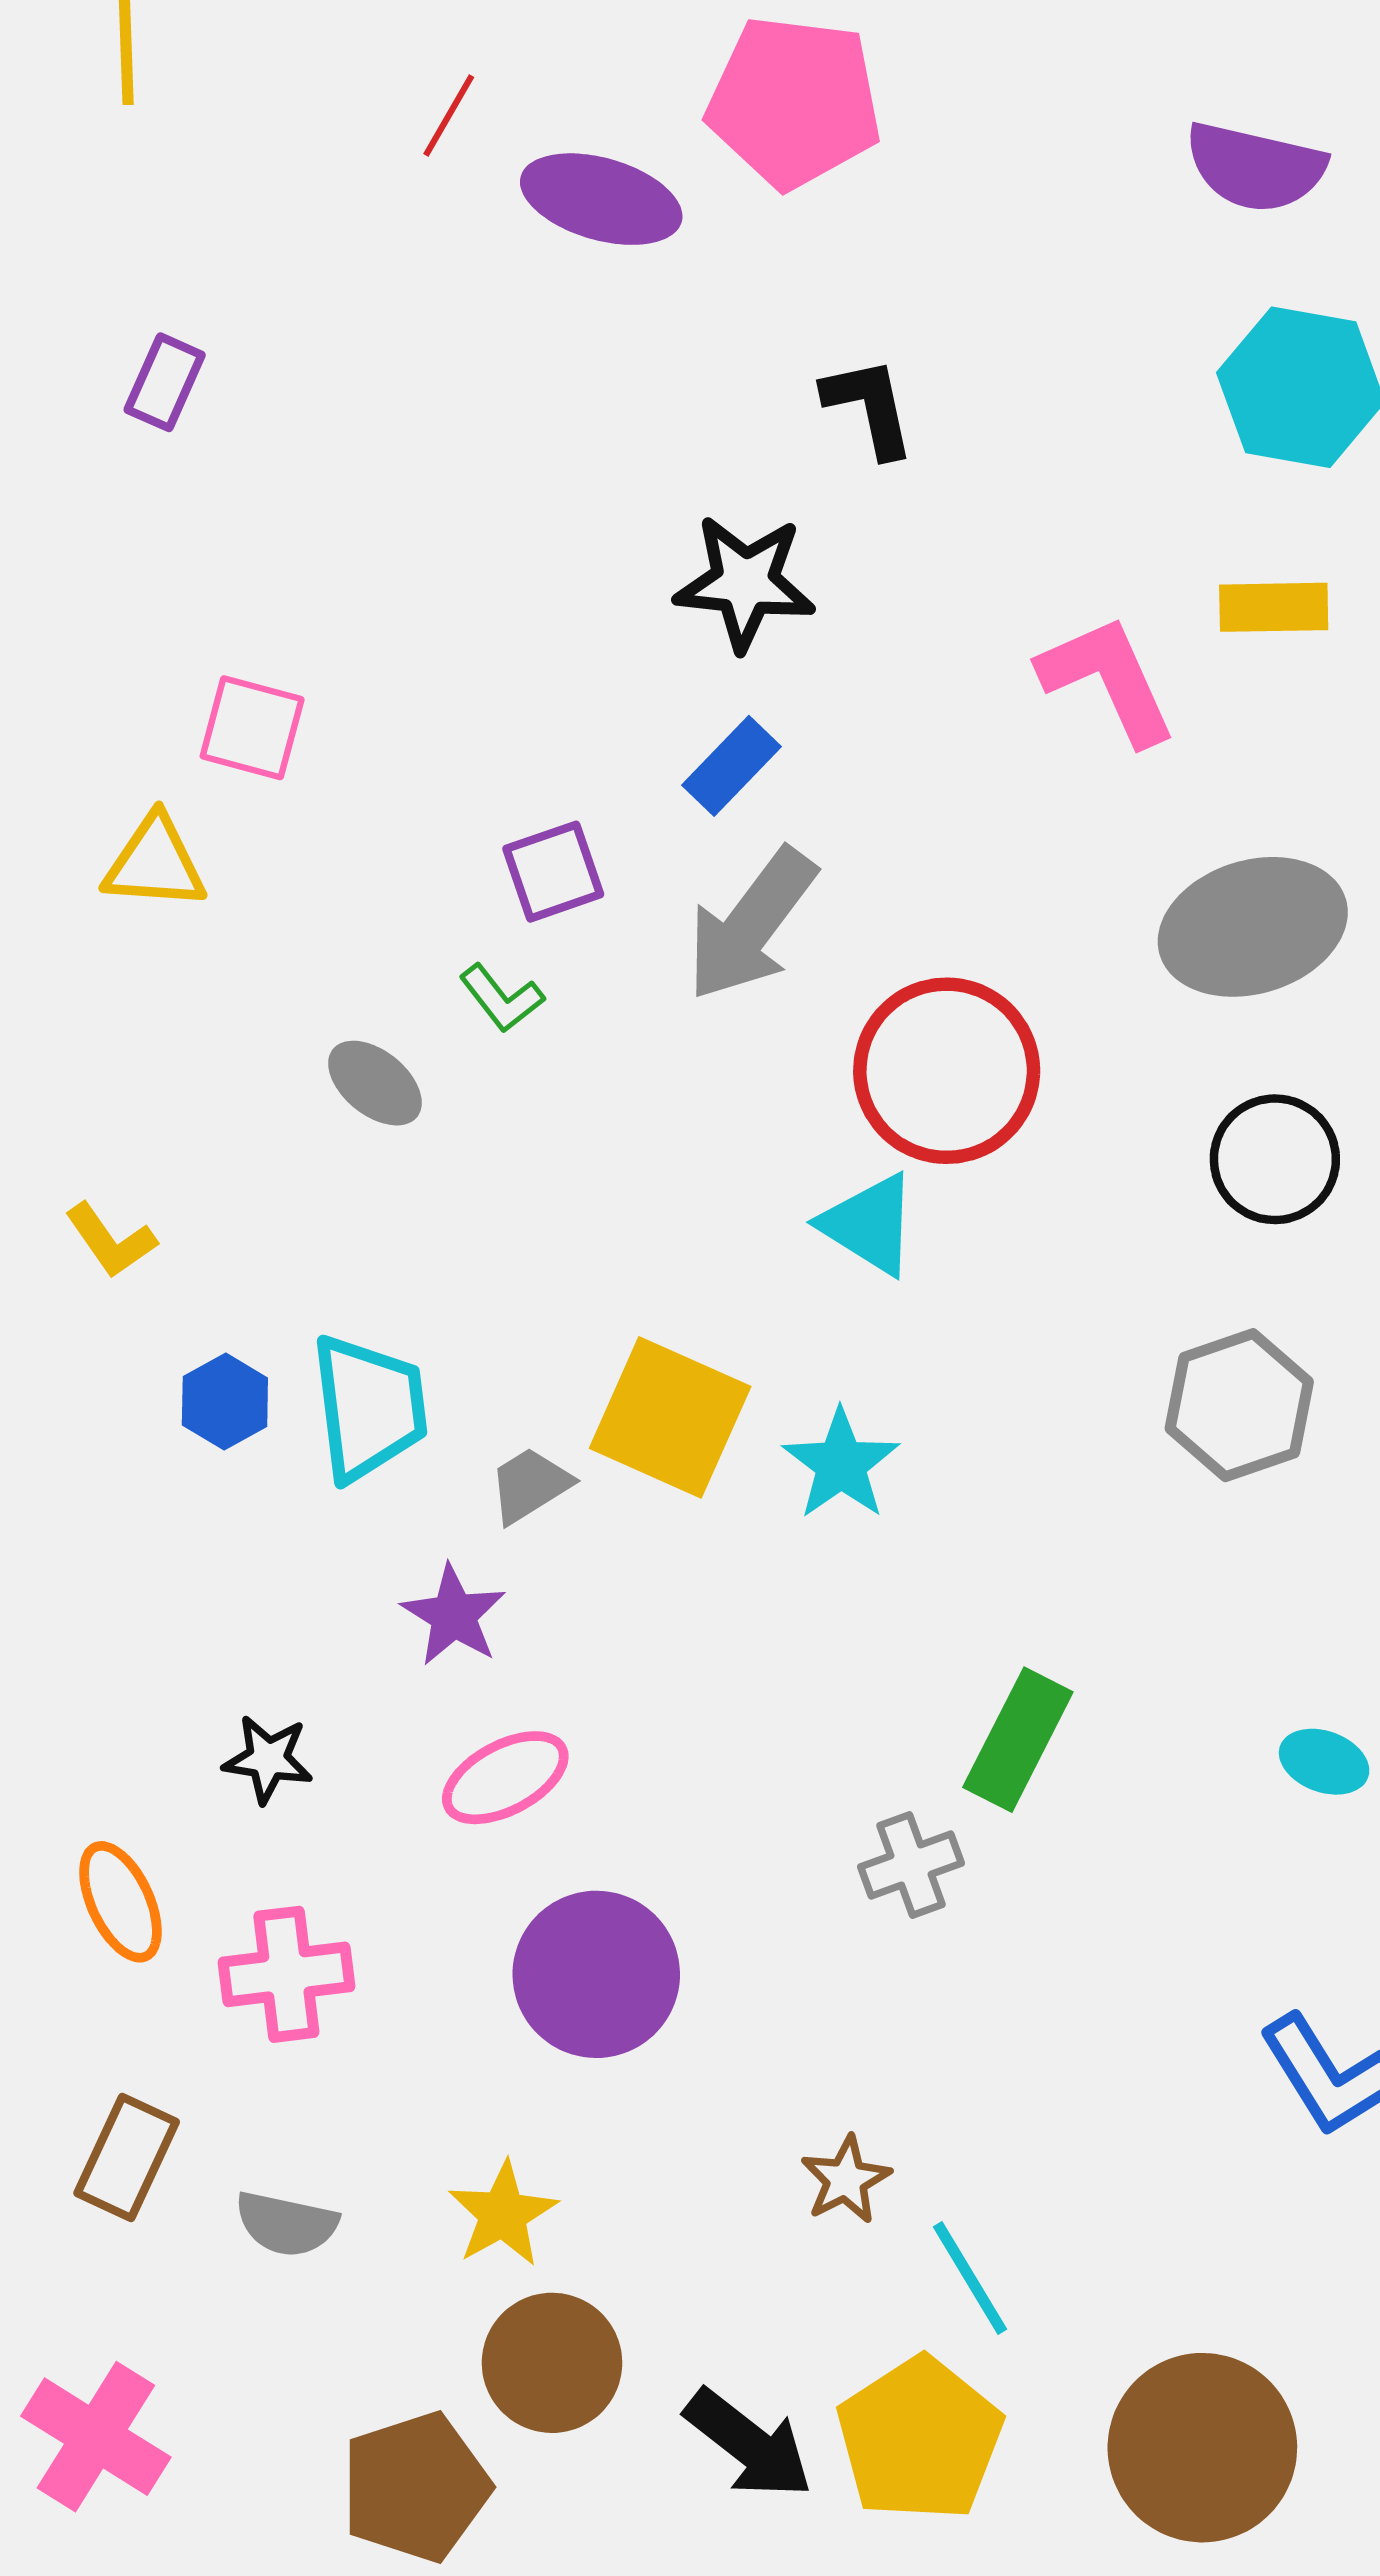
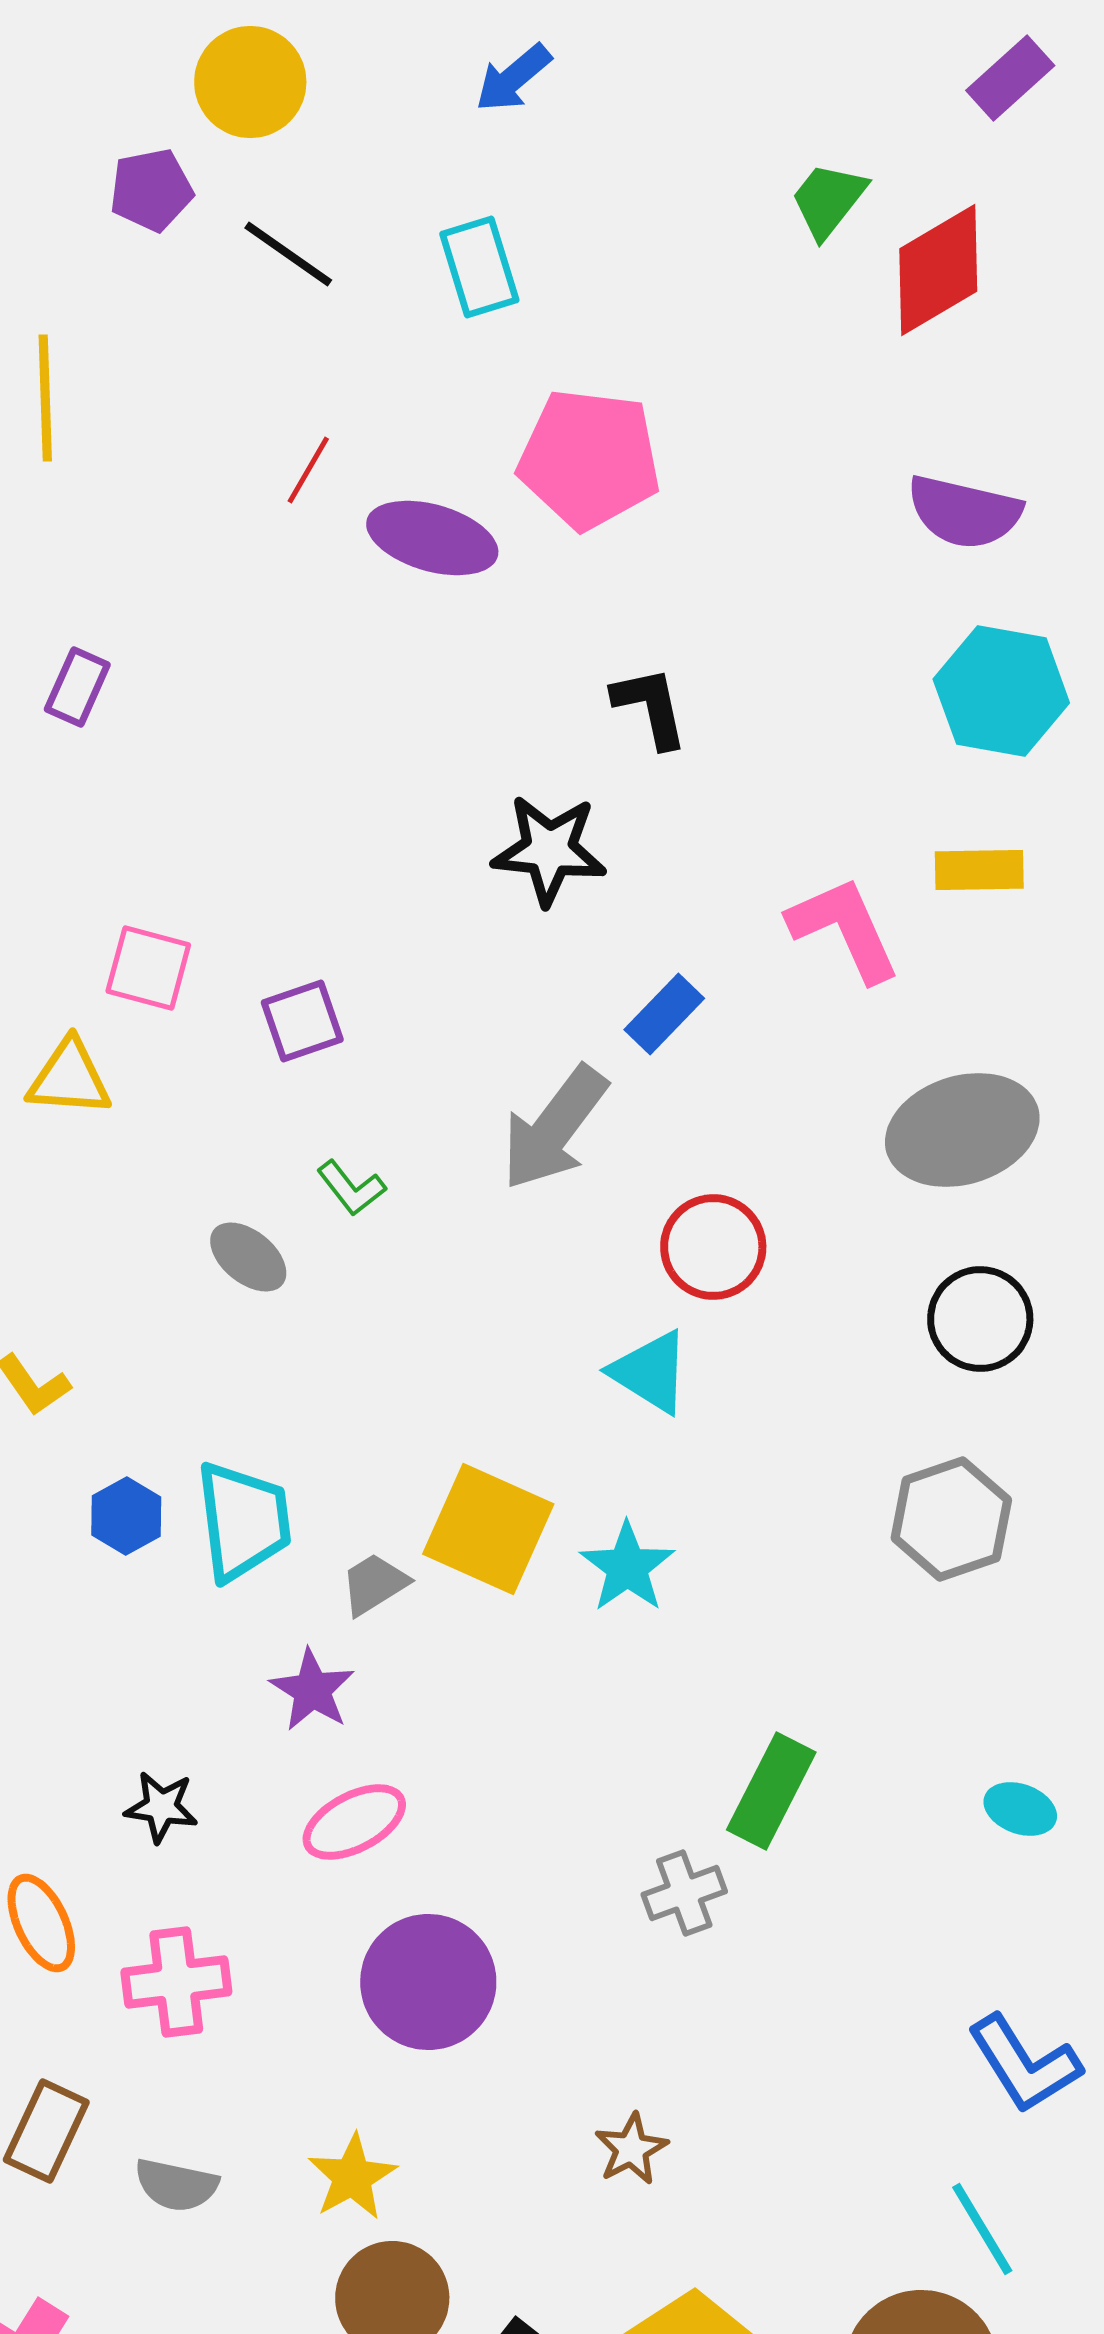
blue rectangle: (731, 766) -> (664, 1014), moved
purple square: (553, 872) -> (302, 1021), moved
red circle: (947, 1071) -> (713, 1247), size x0.7
cyan line: (970, 2278) -> (982, 2229), moved

